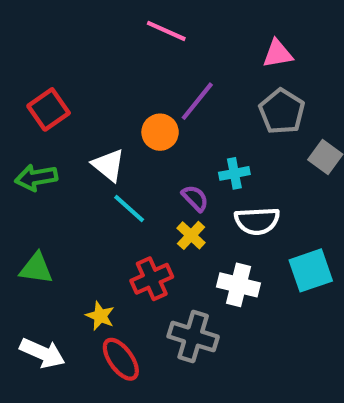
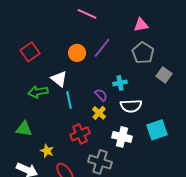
orange circle: (160, 132) -> (77, 53), moved
green arrow: (36, 178) -> (38, 92), moved
cyan line: (129, 209) -> (69, 100), turned 36
yellow star: (100, 316) -> (47, 151), moved

